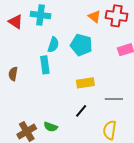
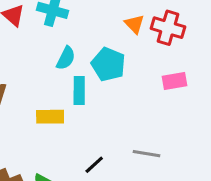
cyan rectangle: (45, 65) -> (79, 91), moved
yellow rectangle: (85, 83) -> (50, 117), moved

